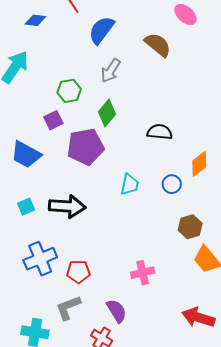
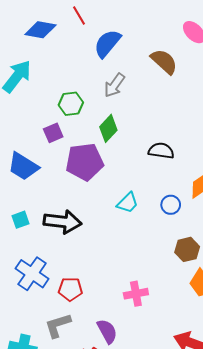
blue diamond: (35, 20) -> (40, 30), size x1.4
cyan trapezoid: (130, 184) -> (128, 203), turned 30
blue cross: (40, 259) -> (32, 274), turned -36

